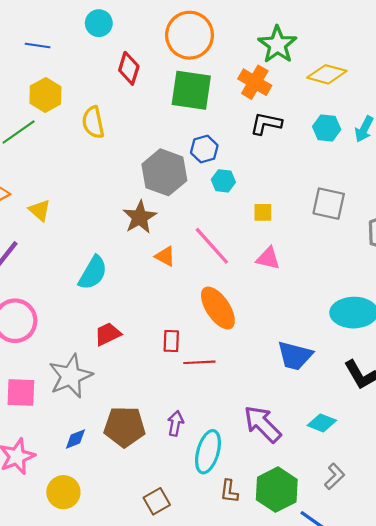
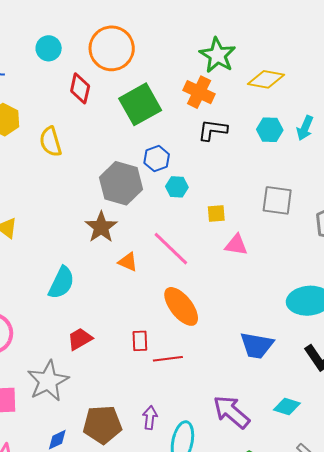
orange circle: (190, 35) -> (112, 48), moved
green square: (191, 90) -> (140, 104), turned -33
pink triangle: (268, 258) -> (236, 245), moved

